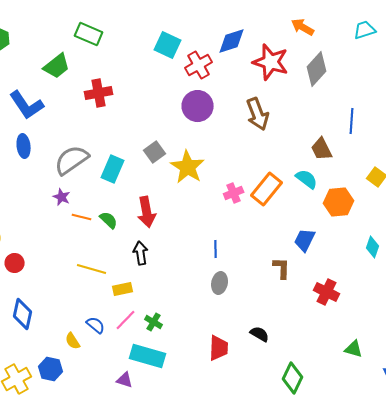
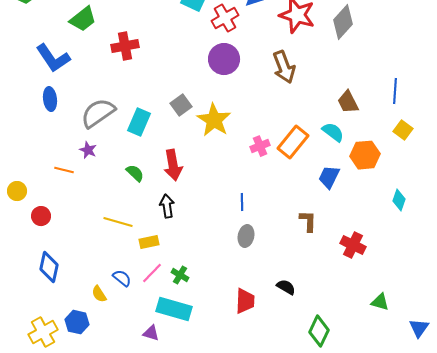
blue line: (352, 121) -> (395, 91), moved
orange line: (82, 217) -> (64, 170), moved
blue trapezoid: (305, 240) -> (329, 177), moved

